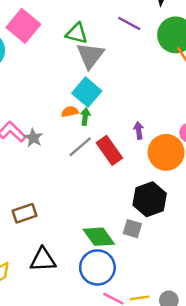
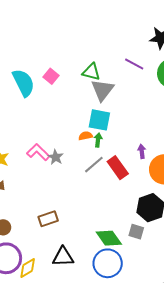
pink square: (23, 26) -> (51, 76), moved, size x0.6
cyan square: (87, 92) -> (99, 120), turned -30

